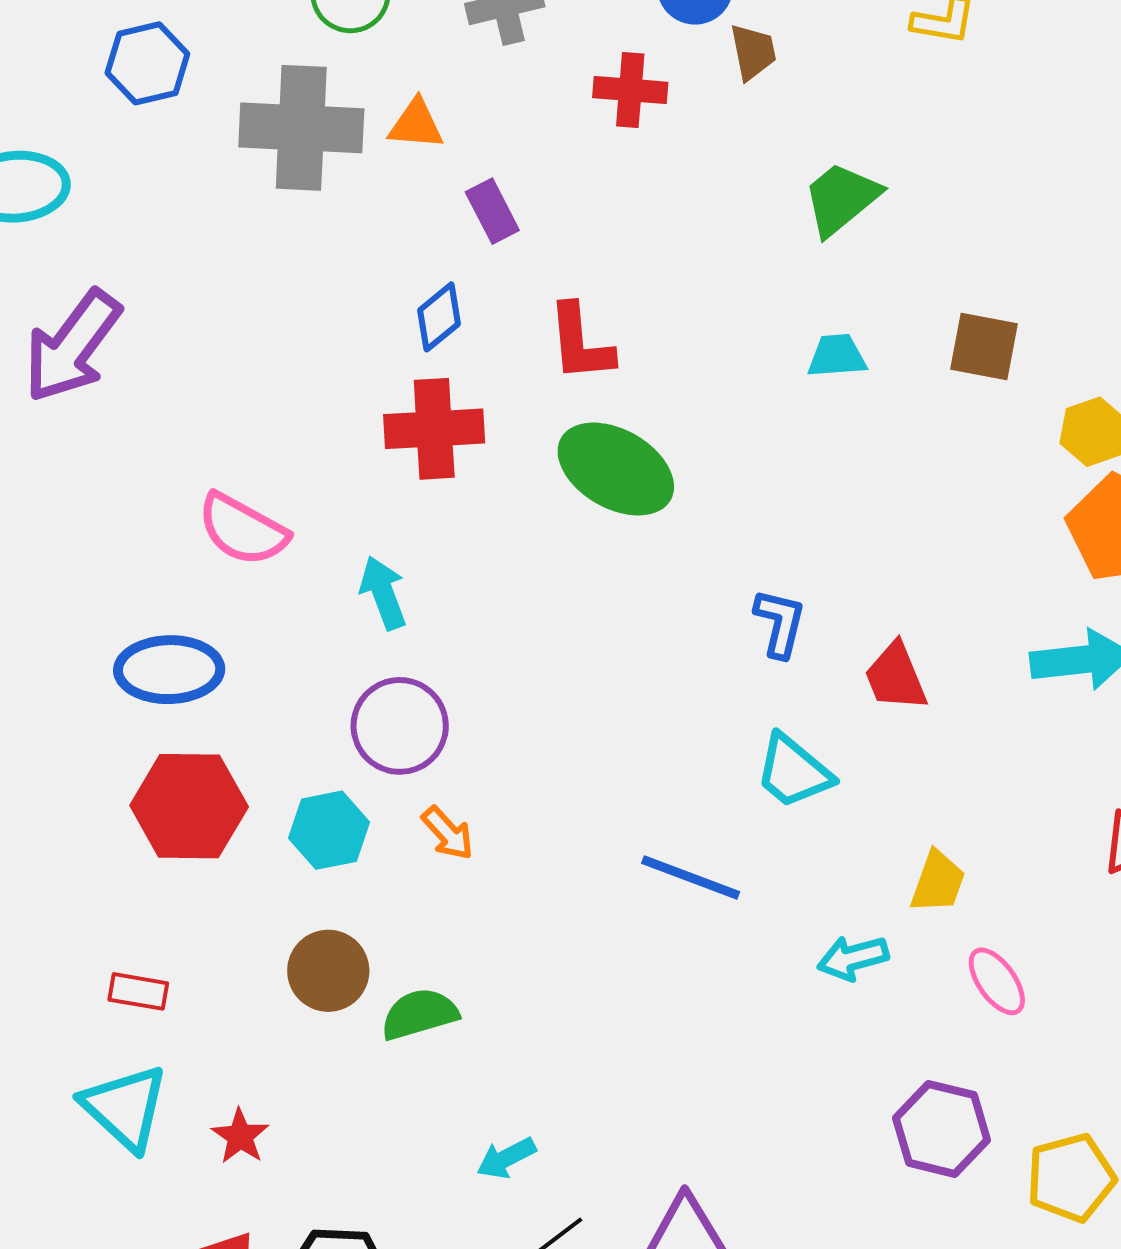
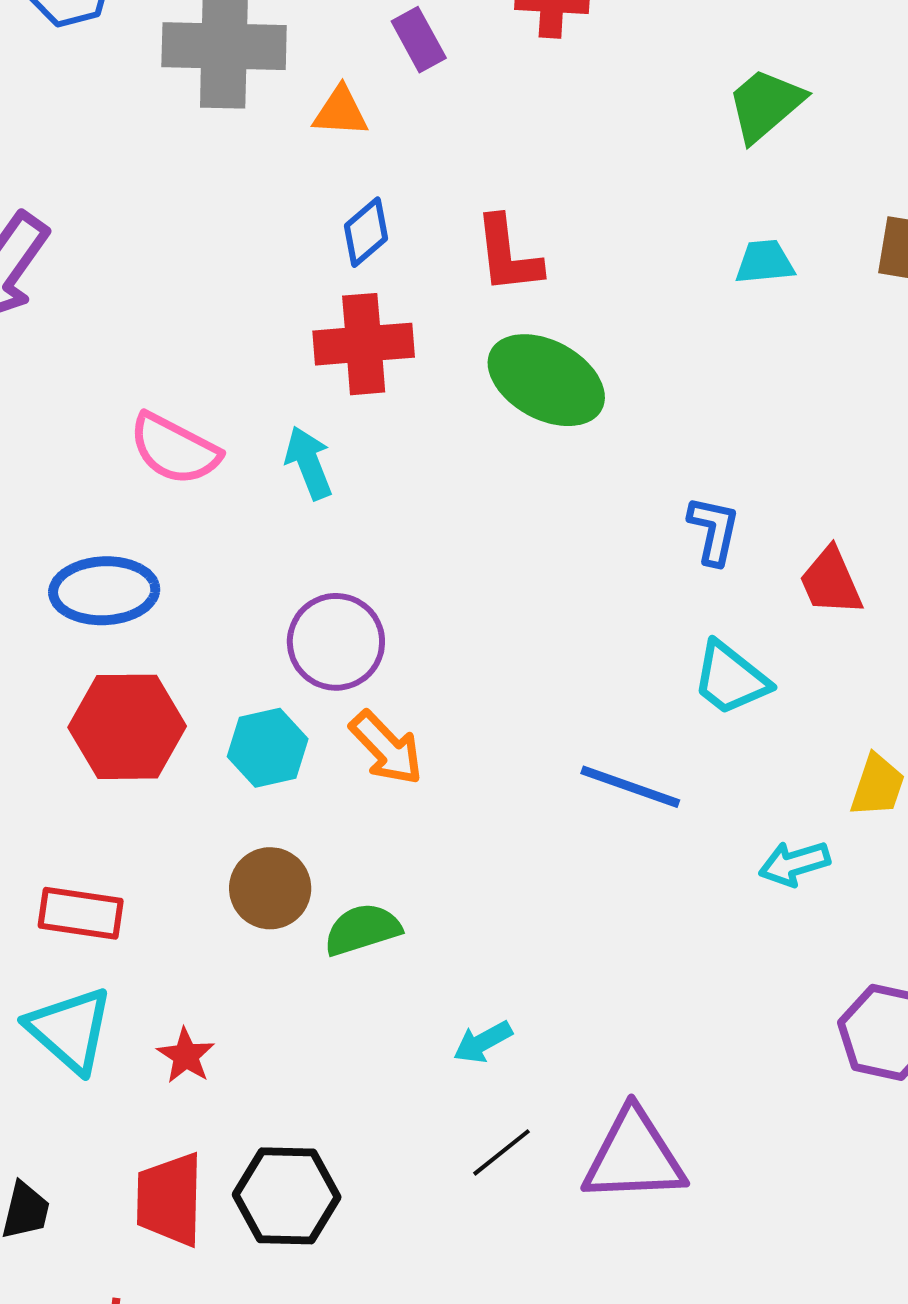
orange triangle: (416, 124) -> (341, 112), moved
purple rectangle: (492, 211) -> (419, 40), moved
cyan arrow: (383, 593) -> (309, 463), moved
orange arrow: (448, 833) -> (386, 748), size x1.4
red rectangle: (138, 991) -> (81, 913), size x1.4
cyan arrow: (506, 1158) -> (483, 1042), moved

